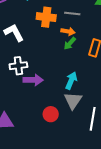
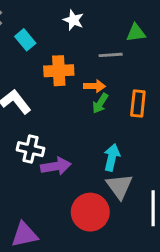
gray line: (72, 14) -> (111, 55), moved
white cross: (18, 66) -> (30, 149), turned 30
red circle: (51, 114) -> (90, 212), size x1.6

